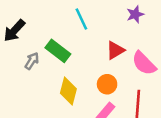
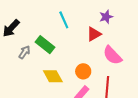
red triangle: (115, 50) -> (94, 34), moved
yellow diamond: (68, 91) -> (53, 76), turned -45

